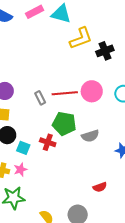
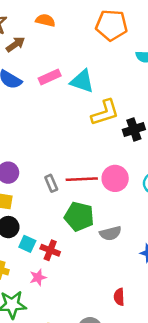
red cross: (48, 142) -> (50, 250), moved
pink star: (20, 170) -> (38, 277), moved
red semicircle: (100, 187) -> (119, 297), turned 104

